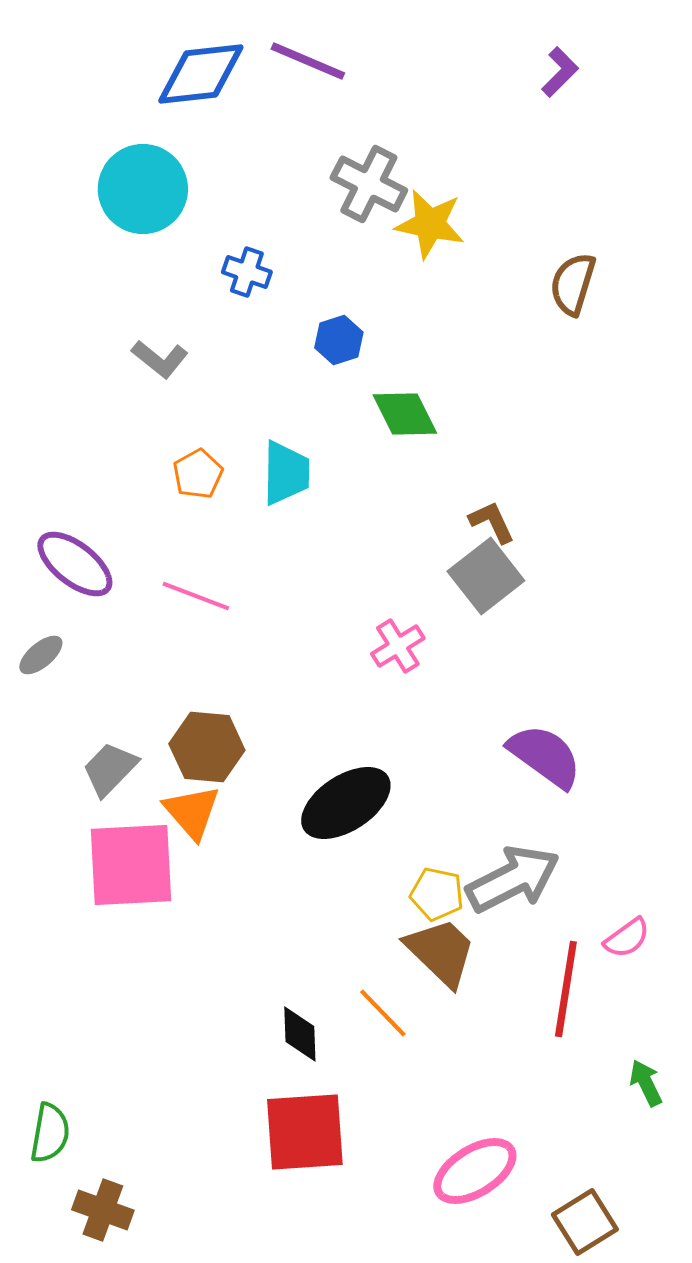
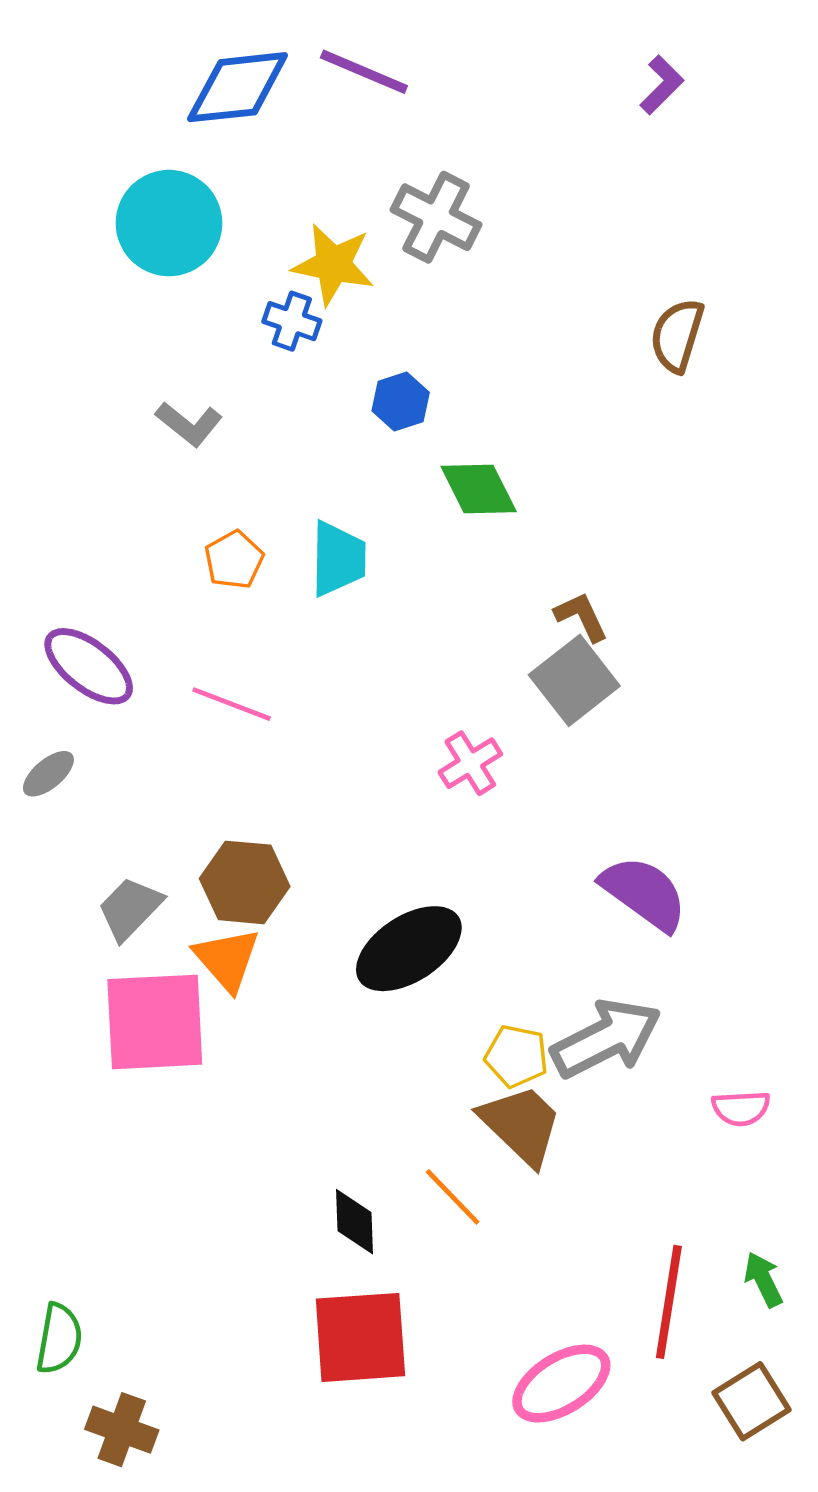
yellow star: (430, 224) -> (333, 264), moved
pink semicircle: (627, 938) -> (741, 1108), turned 33
red line: (566, 989) -> (669, 1302), moved
brown square: (585, 1222) -> (752, 1401), moved

